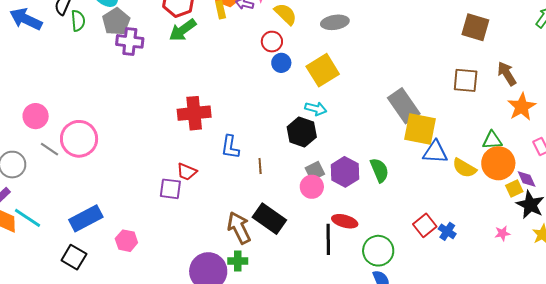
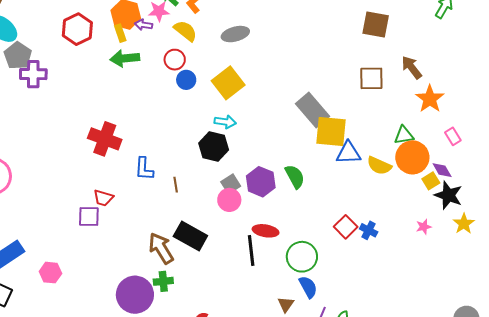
green arrow: (183, 30) -> (125, 58), moved, turned 36
red cross: (194, 113) -> (105, 139), turned 32

